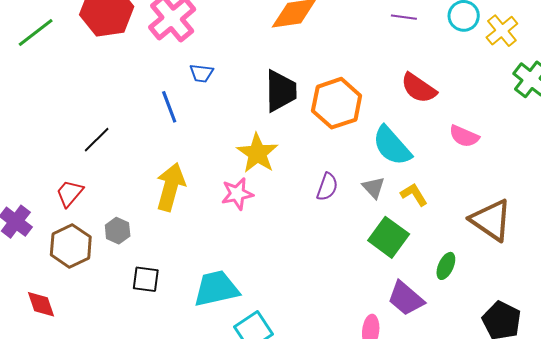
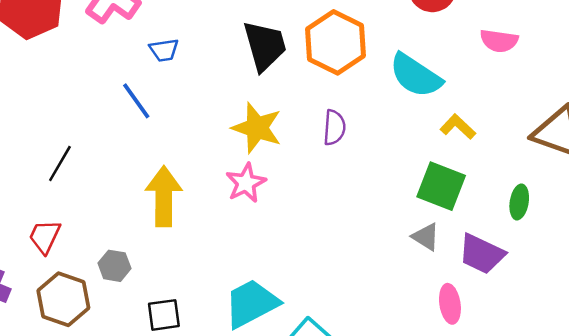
purple semicircle: (327, 187) -> (334, 128), moved
gray triangle: (374, 188) -> (426, 237), moved

